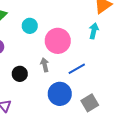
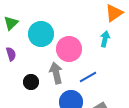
cyan circle: (30, 26) -> (41, 34), size x1.6
gray arrow: (45, 65) -> (56, 73), size x1.5

